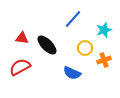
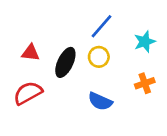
black ellipse: (47, 45) -> (65, 62), turned 70
yellow circle: (85, 48) -> (99, 57), moved

